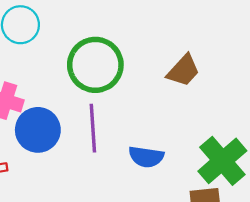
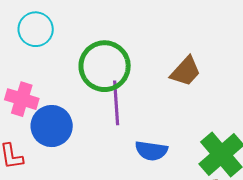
purple line: (93, 128) -> (116, 103), moved

